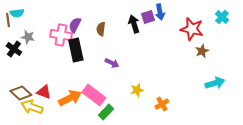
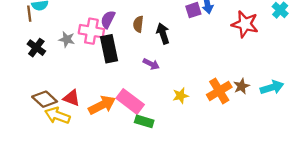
black arrow: (134, 24) -> (163, 33), moved
gray star: (28, 37) -> (67, 39), moved
brown star: (202, 51) -> (241, 86), moved
orange cross: (162, 104) -> (219, 91), moved, size x1.5
green rectangle: (106, 112) -> (144, 121), turned 63

